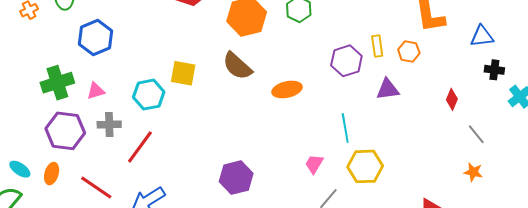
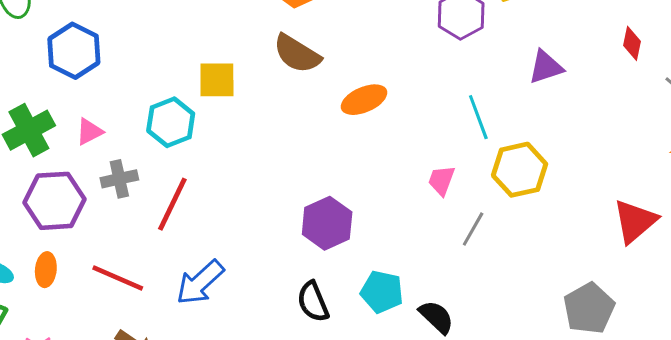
purple triangle: (388, 89) -> (546, 67), moved
orange ellipse: (287, 90) -> (364, 100), moved

